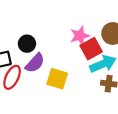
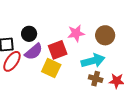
red square: (91, 49) -> (58, 50), moved

